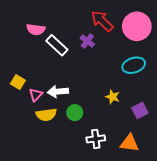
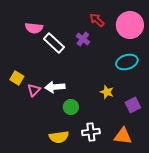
red arrow: (102, 21) -> (97, 20), size x0.7
yellow semicircle: (46, 115) -> (59, 137), moved

